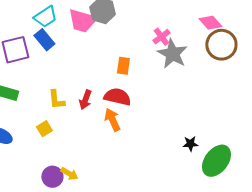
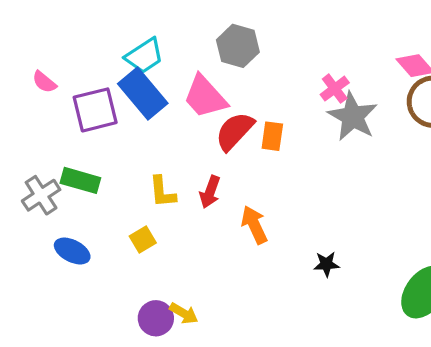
pink trapezoid: (82, 21) -> (205, 97), moved, turned 32
blue rectangle: (44, 40) -> (143, 94), size x1.4
red semicircle: (117, 97) -> (235, 131), moved, turned -60
black star: (190, 144) -> (326, 264), moved

